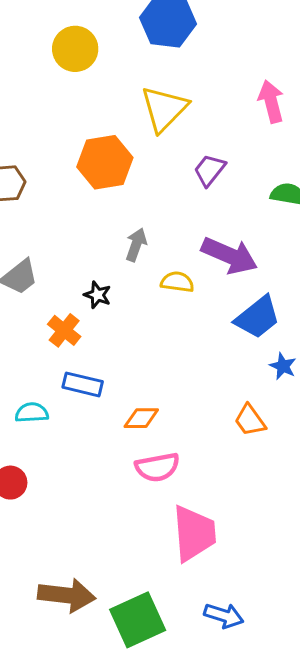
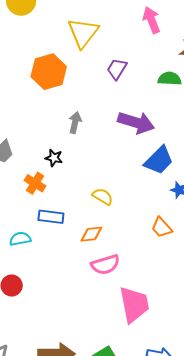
yellow semicircle: (177, 282) -> (103, 196), moved, turned 30

